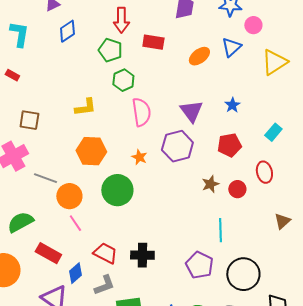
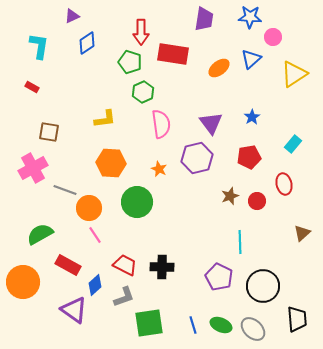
red rectangle: (153, 42) -> (173, 54), size x1.4

